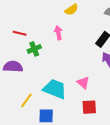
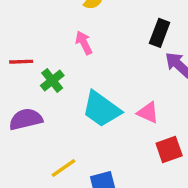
cyan trapezoid: (55, 89) -> (101, 109), moved, turned -150
yellow line: (26, 100) -> (64, 168), turned 35

